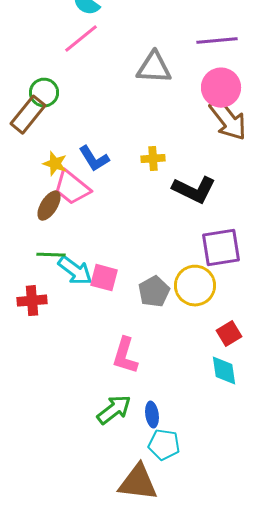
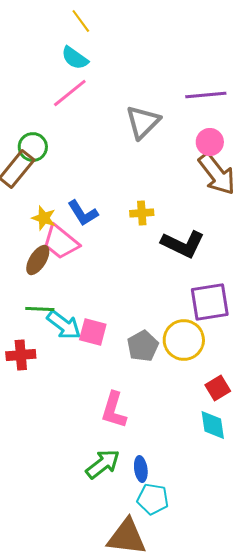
gray triangle: (154, 68) -> (143, 122), turned -48
pink circle: (221, 88) -> (210, 142), size x0.7

